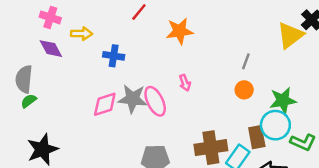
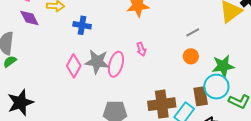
gray line: (246, 61) -> (193, 32), turned 40
pink ellipse: (155, 101) -> (116, 64), turned 40
pink diamond: (105, 104) -> (74, 66), turned -45

